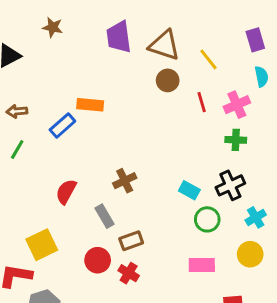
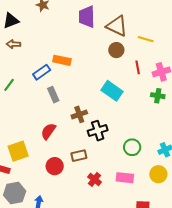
yellow line: (209, 59) -> (146, 39), turned -42
brown arrow: (17, 111) -> (13, 44), moved
black cross: (230, 185) -> (98, 131), moved
cyan rectangle: (189, 190) -> (112, 91), moved, size x1.5
red semicircle: (66, 192) -> (48, 131), moved
gray rectangle: (104, 216) -> (53, 95), moved
red cross: (129, 273) -> (94, 179), moved

